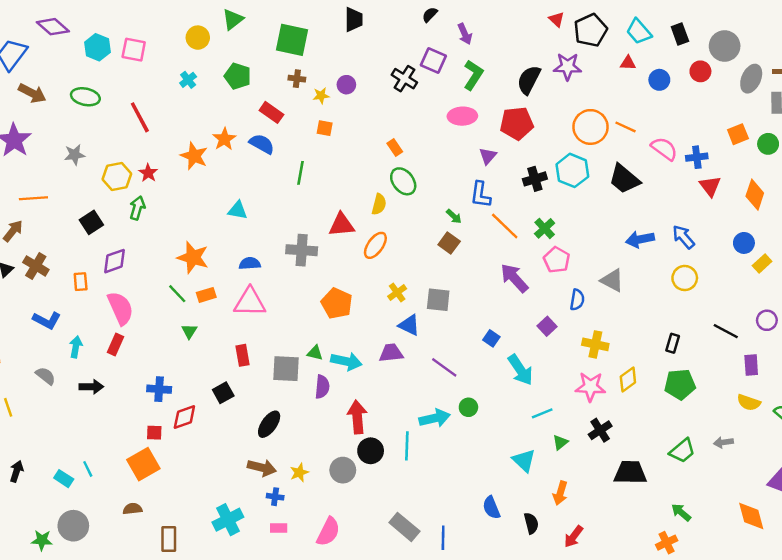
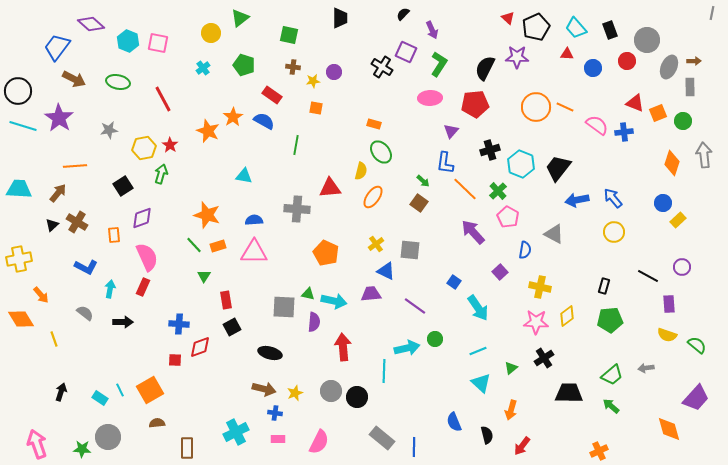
green square: (292, 40) -> (289, 35), size x0.7
orange rectangle: (395, 147) -> (374, 124), turned -40
cyan hexagon: (572, 170) -> (521, 164), moved
black trapezoid: (624, 179) -> (558, 168), moved, turned 88
red triangle: (710, 186) -> (635, 103), moved, turned -30
orange ellipse: (375, 245) -> (373, 197), moved
red rectangle: (242, 355) -> (226, 300), moved
cyan line: (542, 413) -> (478, 351), moved
black ellipse: (269, 424) -> (270, 353), turned 70
black circle: (371, 451) -> (357, 397), moved
orange square: (143, 464) -> (150, 390), moved
green arrow: (681, 512) -> (611, 406), moved

